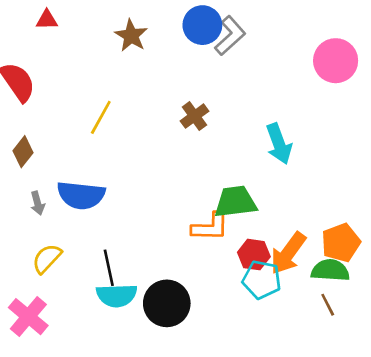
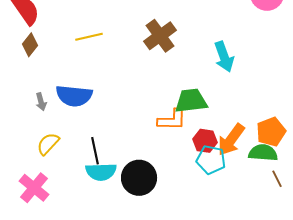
brown cross: (194, 116) -> (160, 36), size x1.5
yellow line: (101, 117) -> (89, 37), turned 48
brown diamond: (23, 152) -> (30, 45), moved
brown line: (328, 305) -> (277, 179), moved

